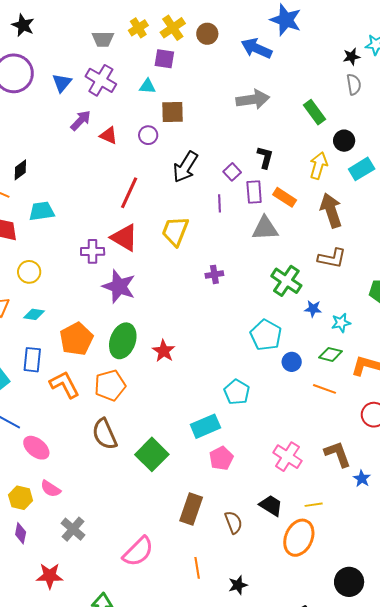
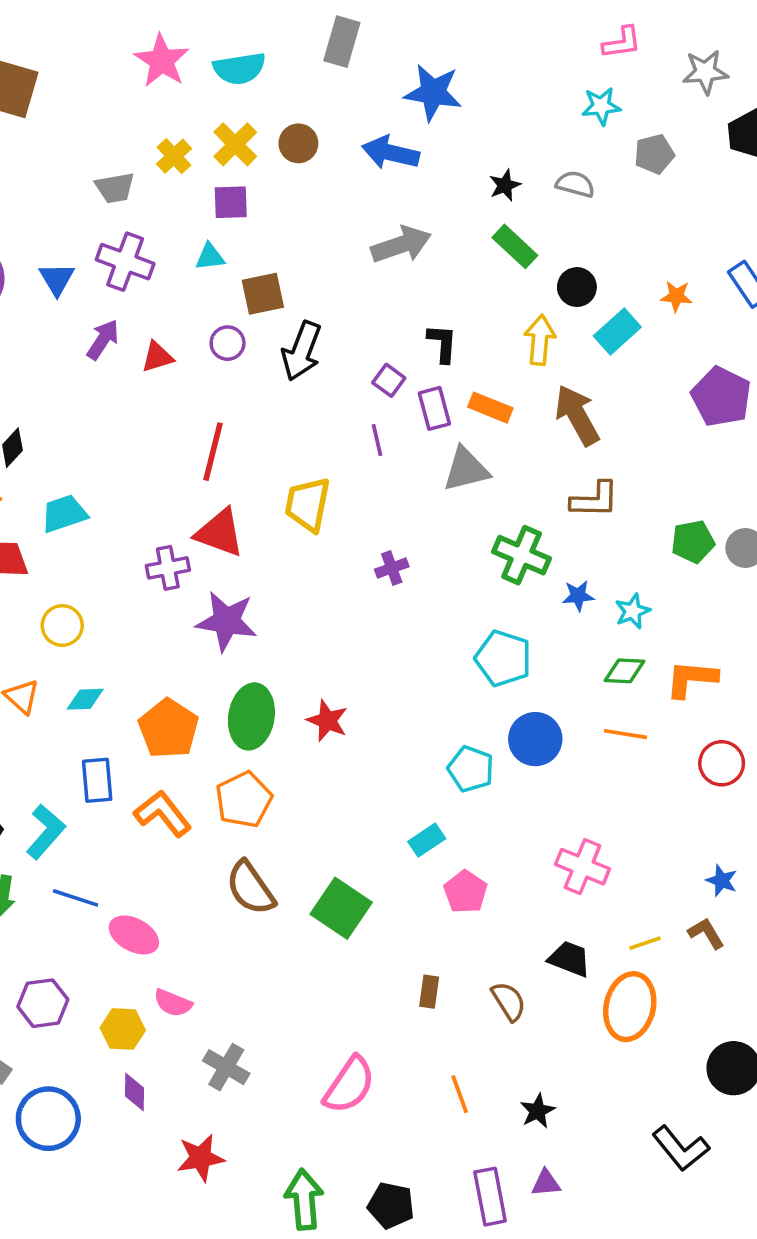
black star: (351, 57) -> (505, 185), moved
gray semicircle: (354, 84) -> (575, 184), turned -55
red triangle: (109, 135) -> (157, 357), turned -30
black arrow: (185, 167) -> (302, 351), moved
blue circle: (292, 362) -> (535, 739), moved, size x1.5
cyan rectangle: (205, 426) -> (427, 840), size x0.7
brown L-shape: (338, 454) -> (706, 933), moved, size x0.7
brown rectangle: (191, 509) -> (429, 992), size x0.6

